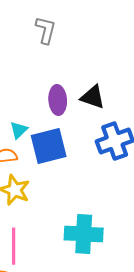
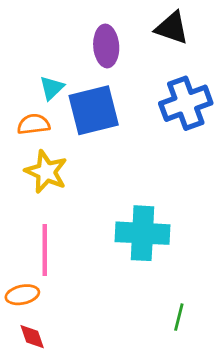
black triangle: (93, 97) -> (172, 28), moved

